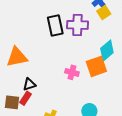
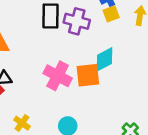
pink cross: (72, 72) -> (58, 76), size x1.6

